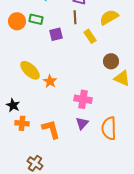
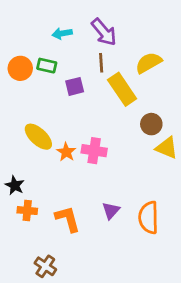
yellow rectangle: (90, 36) -> (122, 89), size x1.6
pink cross: (83, 99) -> (94, 151), moved

